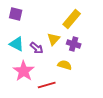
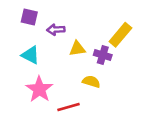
yellow rectangle: (72, 19) -> (120, 35), moved
yellow triangle: (54, 39) -> (77, 49), turned 40
purple arrow: (37, 48) -> (56, 30), moved, turned 136

